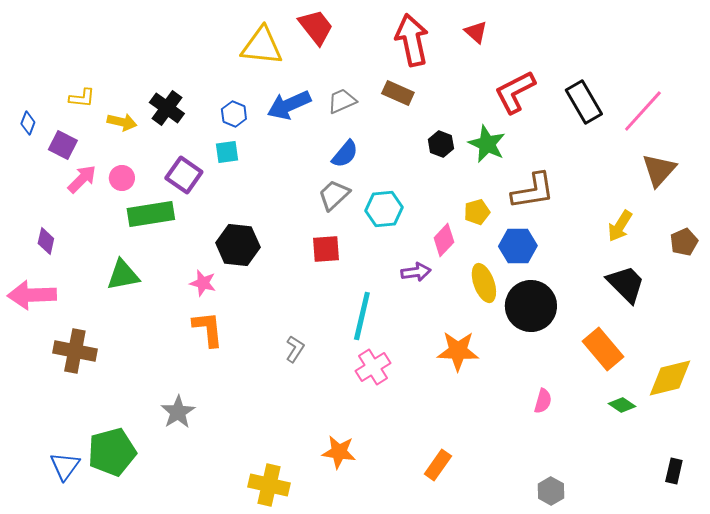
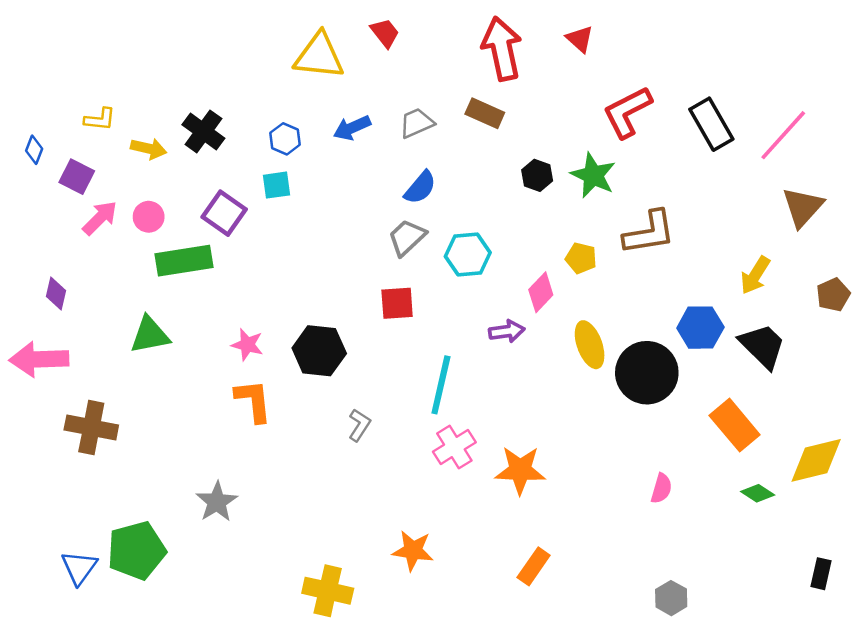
red trapezoid: (316, 27) -> (385, 33), size x0.7
blue arrow: (289, 105) -> (352, 128), size x0.7
yellow pentagon: (477, 212) -> (581, 258), turned 30
black hexagon: (238, 245) -> (319, 351), moved
blue hexagon: (518, 246) -> (700, 328), moved
orange star: (458, 351) -> (520, 470), moved

